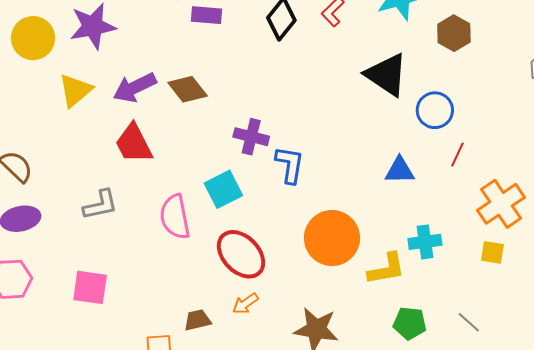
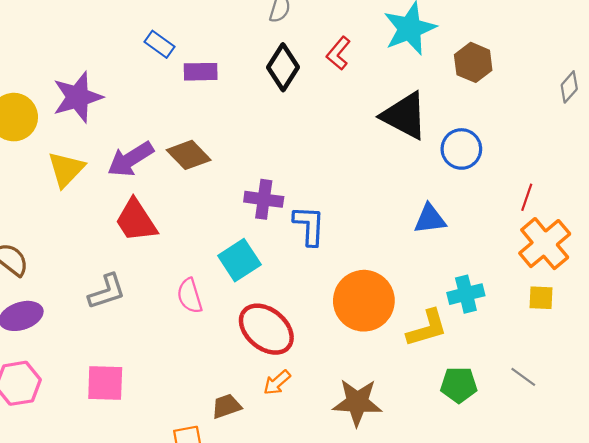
red line: (458, 154) -> (527, 197), moved
pink semicircle: (175, 217) -> (190, 296), size x0.7

